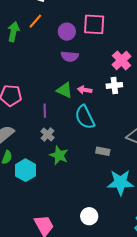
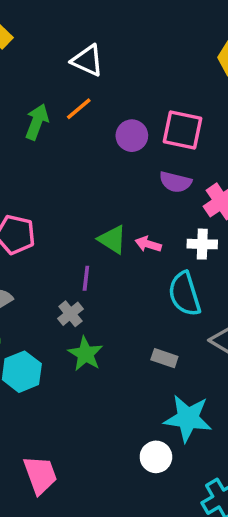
purple semicircle: (70, 56) -> (175, 182), moved
purple line: (45, 111) -> (86, 278), moved
cyan semicircle: (85, 117) -> (184, 294), moved
white circle: (89, 216) -> (156, 457), moved

